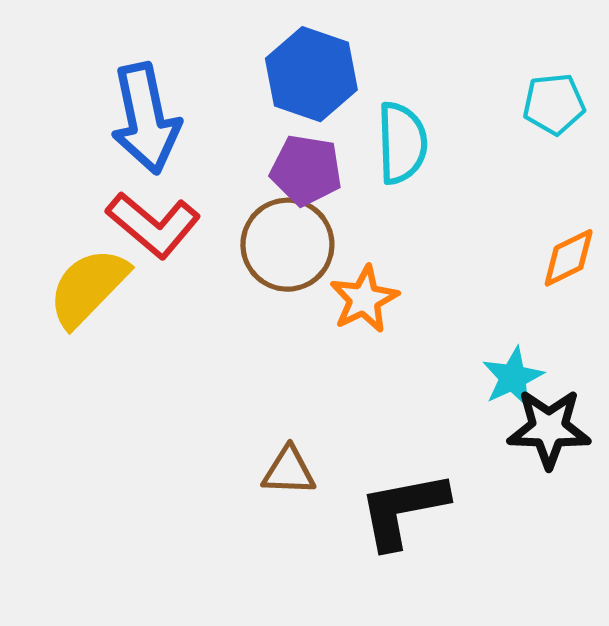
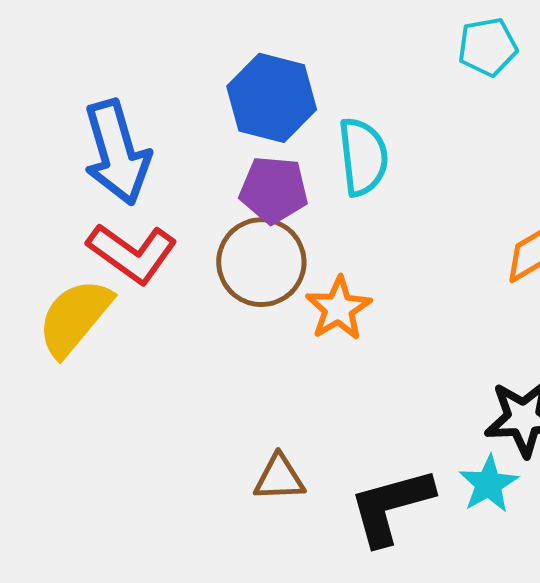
cyan pentagon: (554, 104) -> (488, 47), moved
cyan star: (513, 377) -> (488, 484), moved

